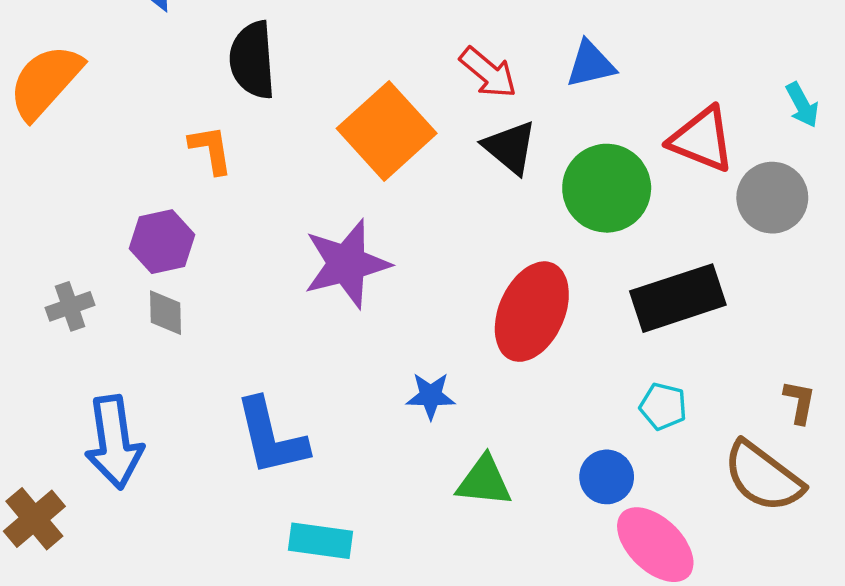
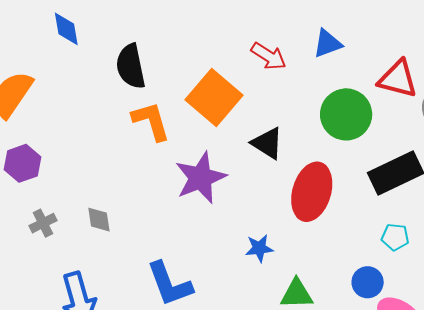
black triangle: (510, 147) -> (267, 143), moved
orange L-shape: (211, 150) -> (151, 121), moved, size x1.4
purple hexagon: (162, 242) -> (22, 163), moved

